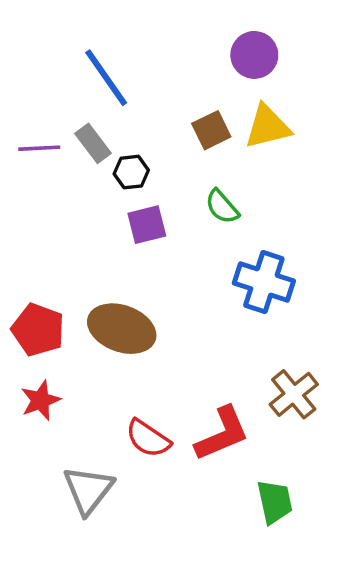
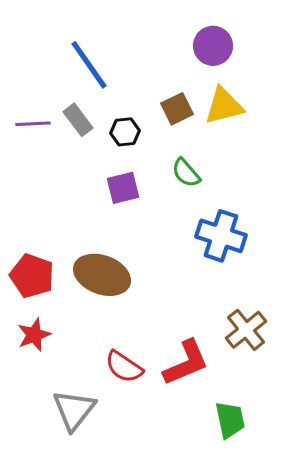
black hexagon: (131, 172) -> (125, 132), moved

